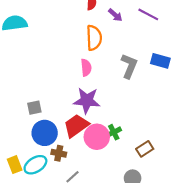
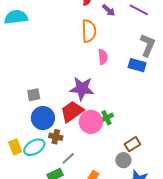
blue rectangle: (160, 61) -> (137, 65), moved
gray L-shape: (129, 66) -> (148, 45), moved
pink semicircle: (86, 68) -> (103, 57), moved
brown rectangle: (145, 149) -> (132, 144), moved

